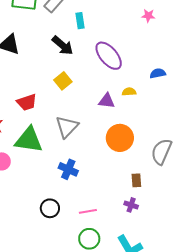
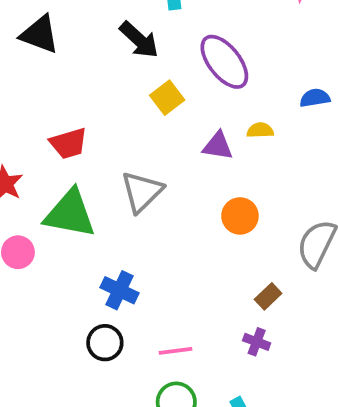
yellow square: (63, 81) -> (167, 98), moved
orange circle: (120, 138) -> (240, 216), size x0.7
blue cross: (68, 169) -> (119, 290), moved
brown rectangle: (136, 180) -> (268, 296), turned 48

